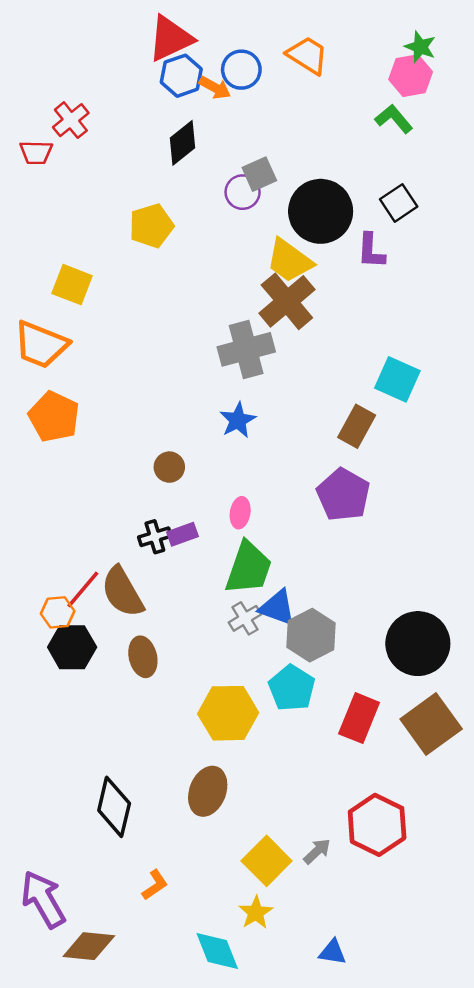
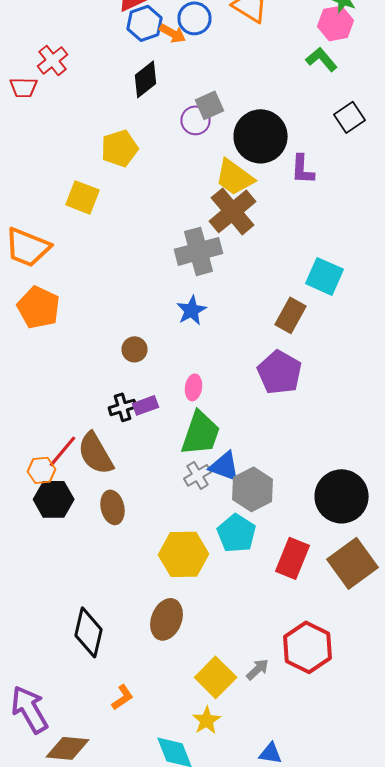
black square: (399, 203) -> (350, 117), moved
yellow square: (72, 285) -> (82, 197), moved

